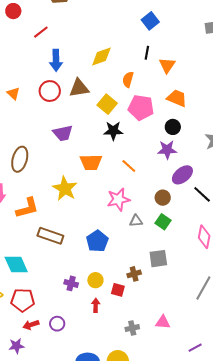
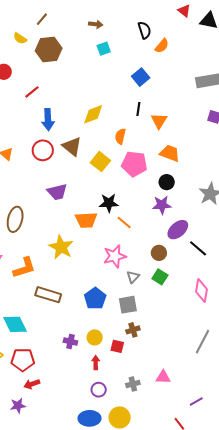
brown triangle: (79, 88) -> (72, 146), turned 50
black star: (113, 131) -> (109, 203), moved
gray triangle: (136, 221) -> (133, 277), turned -40
gray square: (158, 259) -> (128, 305), moved
purple circle: (57, 324) -> (99, 390), moved

